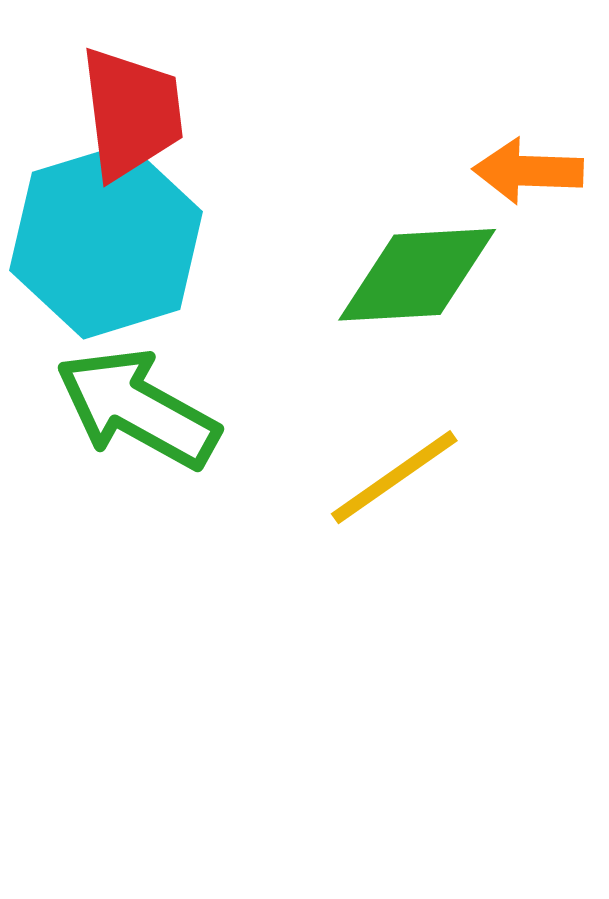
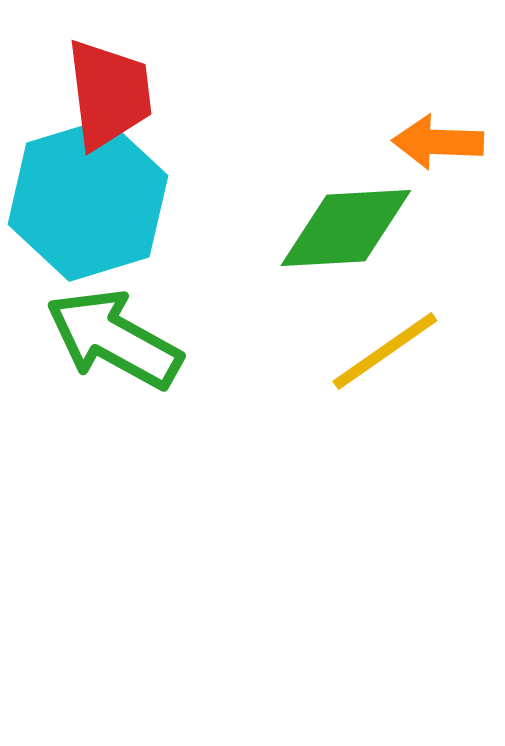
yellow line: (394, 477) -> (385, 351), moved

